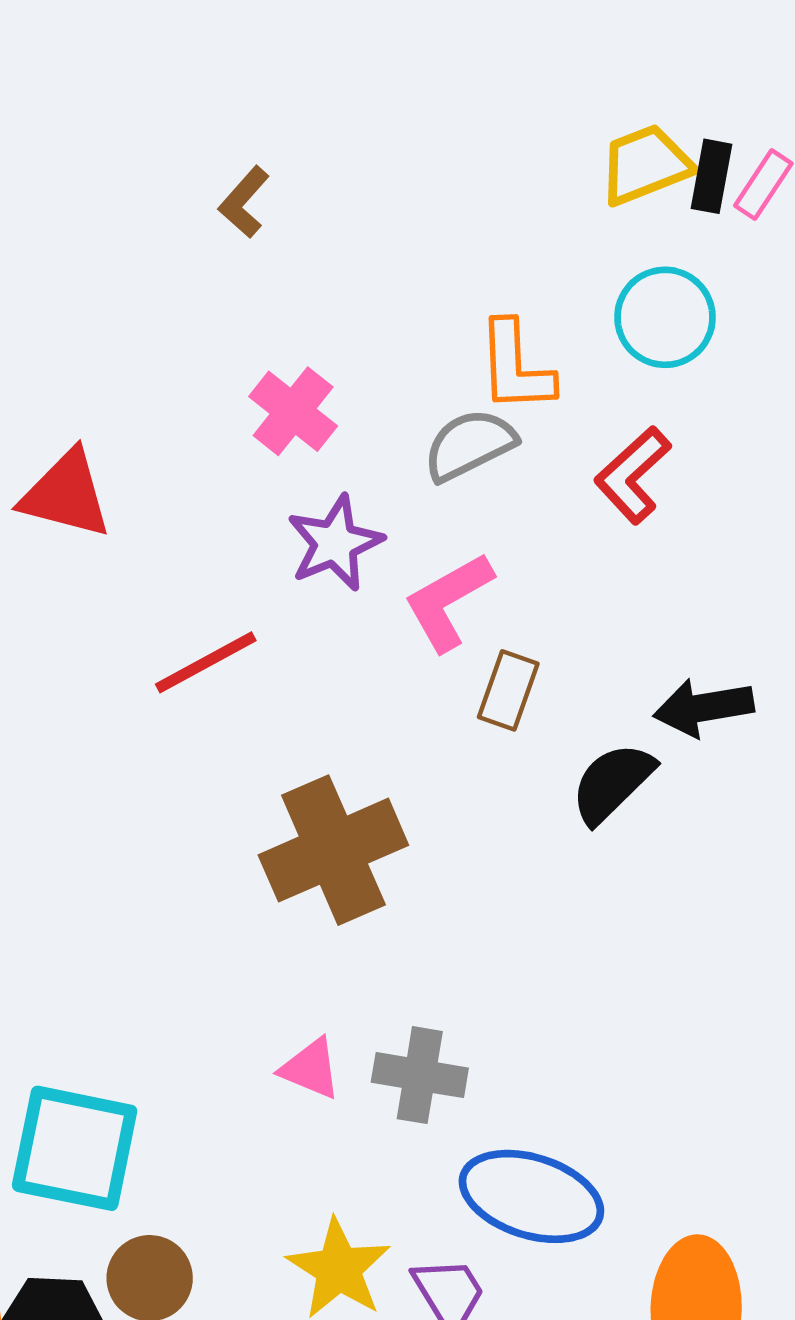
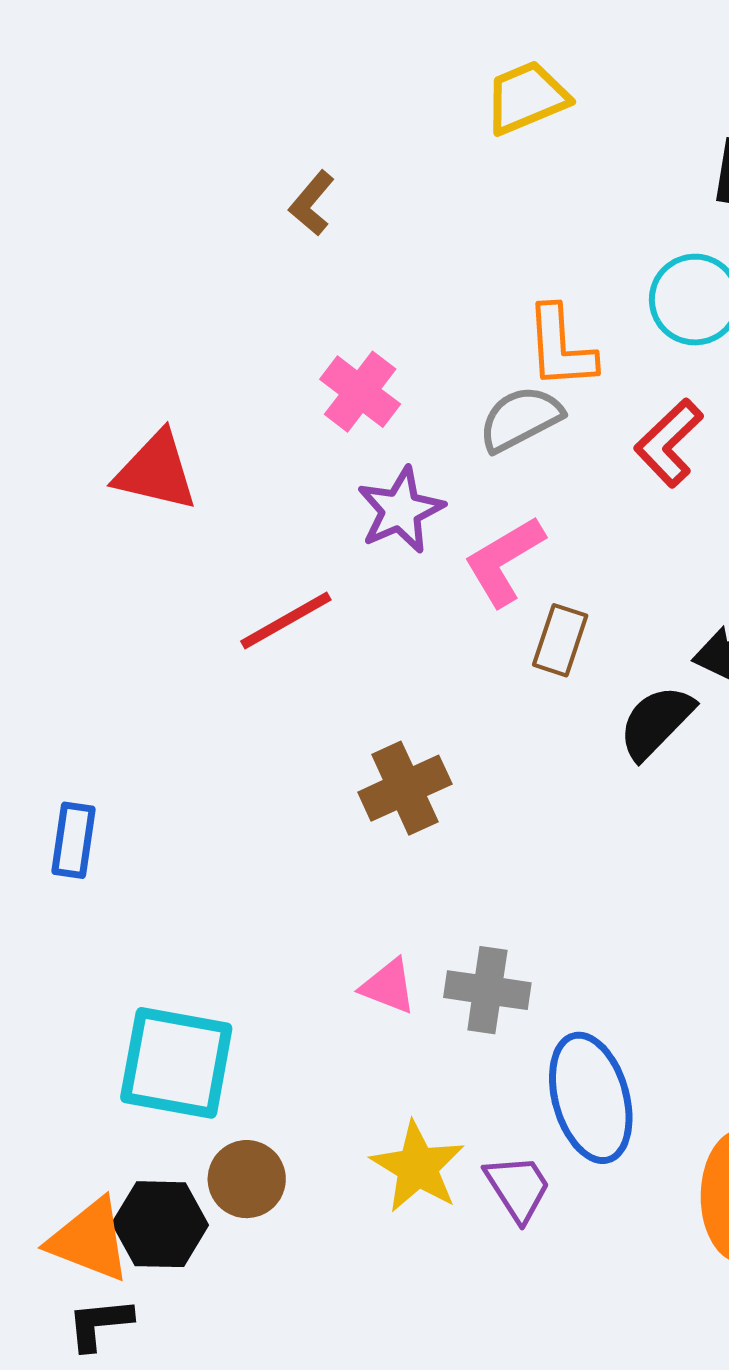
yellow trapezoid: (645, 165) -> (526, 98), moved
brown cross: (333, 850) -> (405, 788), size x0.7
blue ellipse: (531, 1196) -> (591, 1098), turned 58

